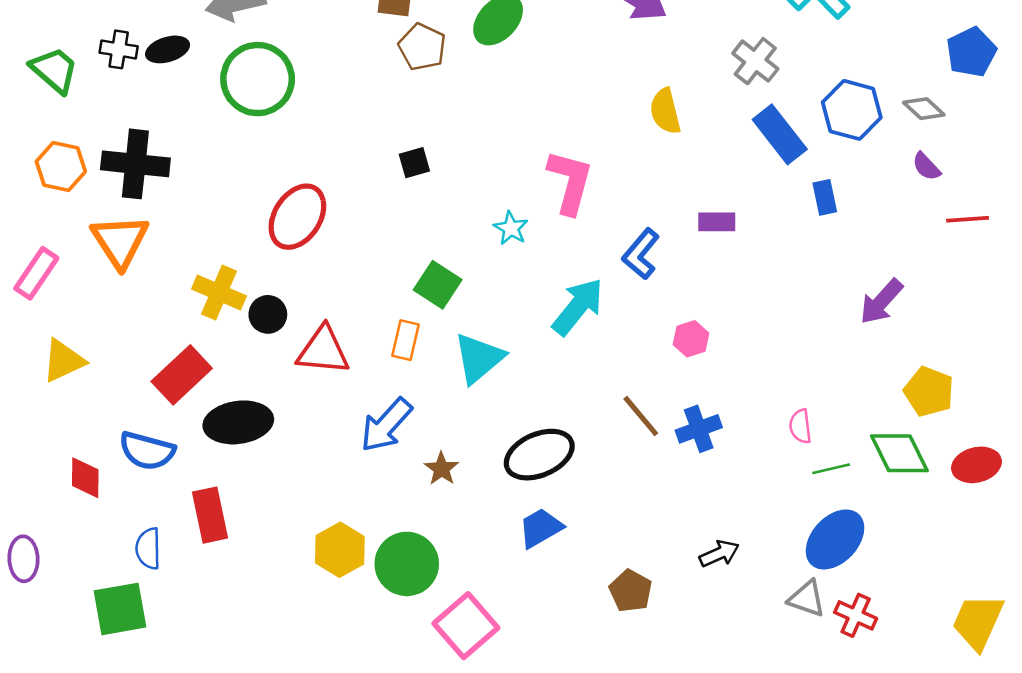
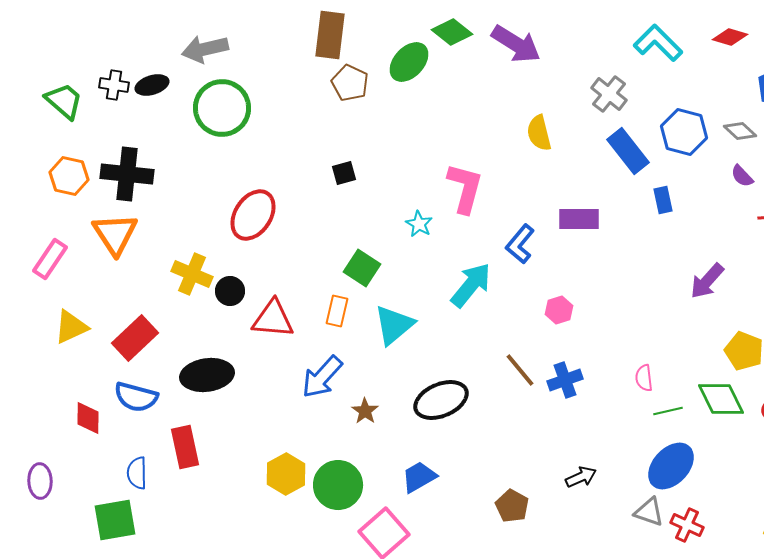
purple rectangle: (717, 222) -> (579, 219), size x1.4
red rectangle: (182, 375) -> (135, 338), moved
blue trapezoid: (541, 528) -> (419, 477), moved

